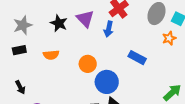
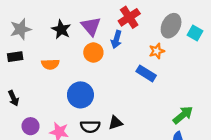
orange star: (169, 38) -> (157, 51), moved
orange circle: (88, 64) -> (93, 52), moved
blue circle: (107, 82) -> (80, 95), moved

